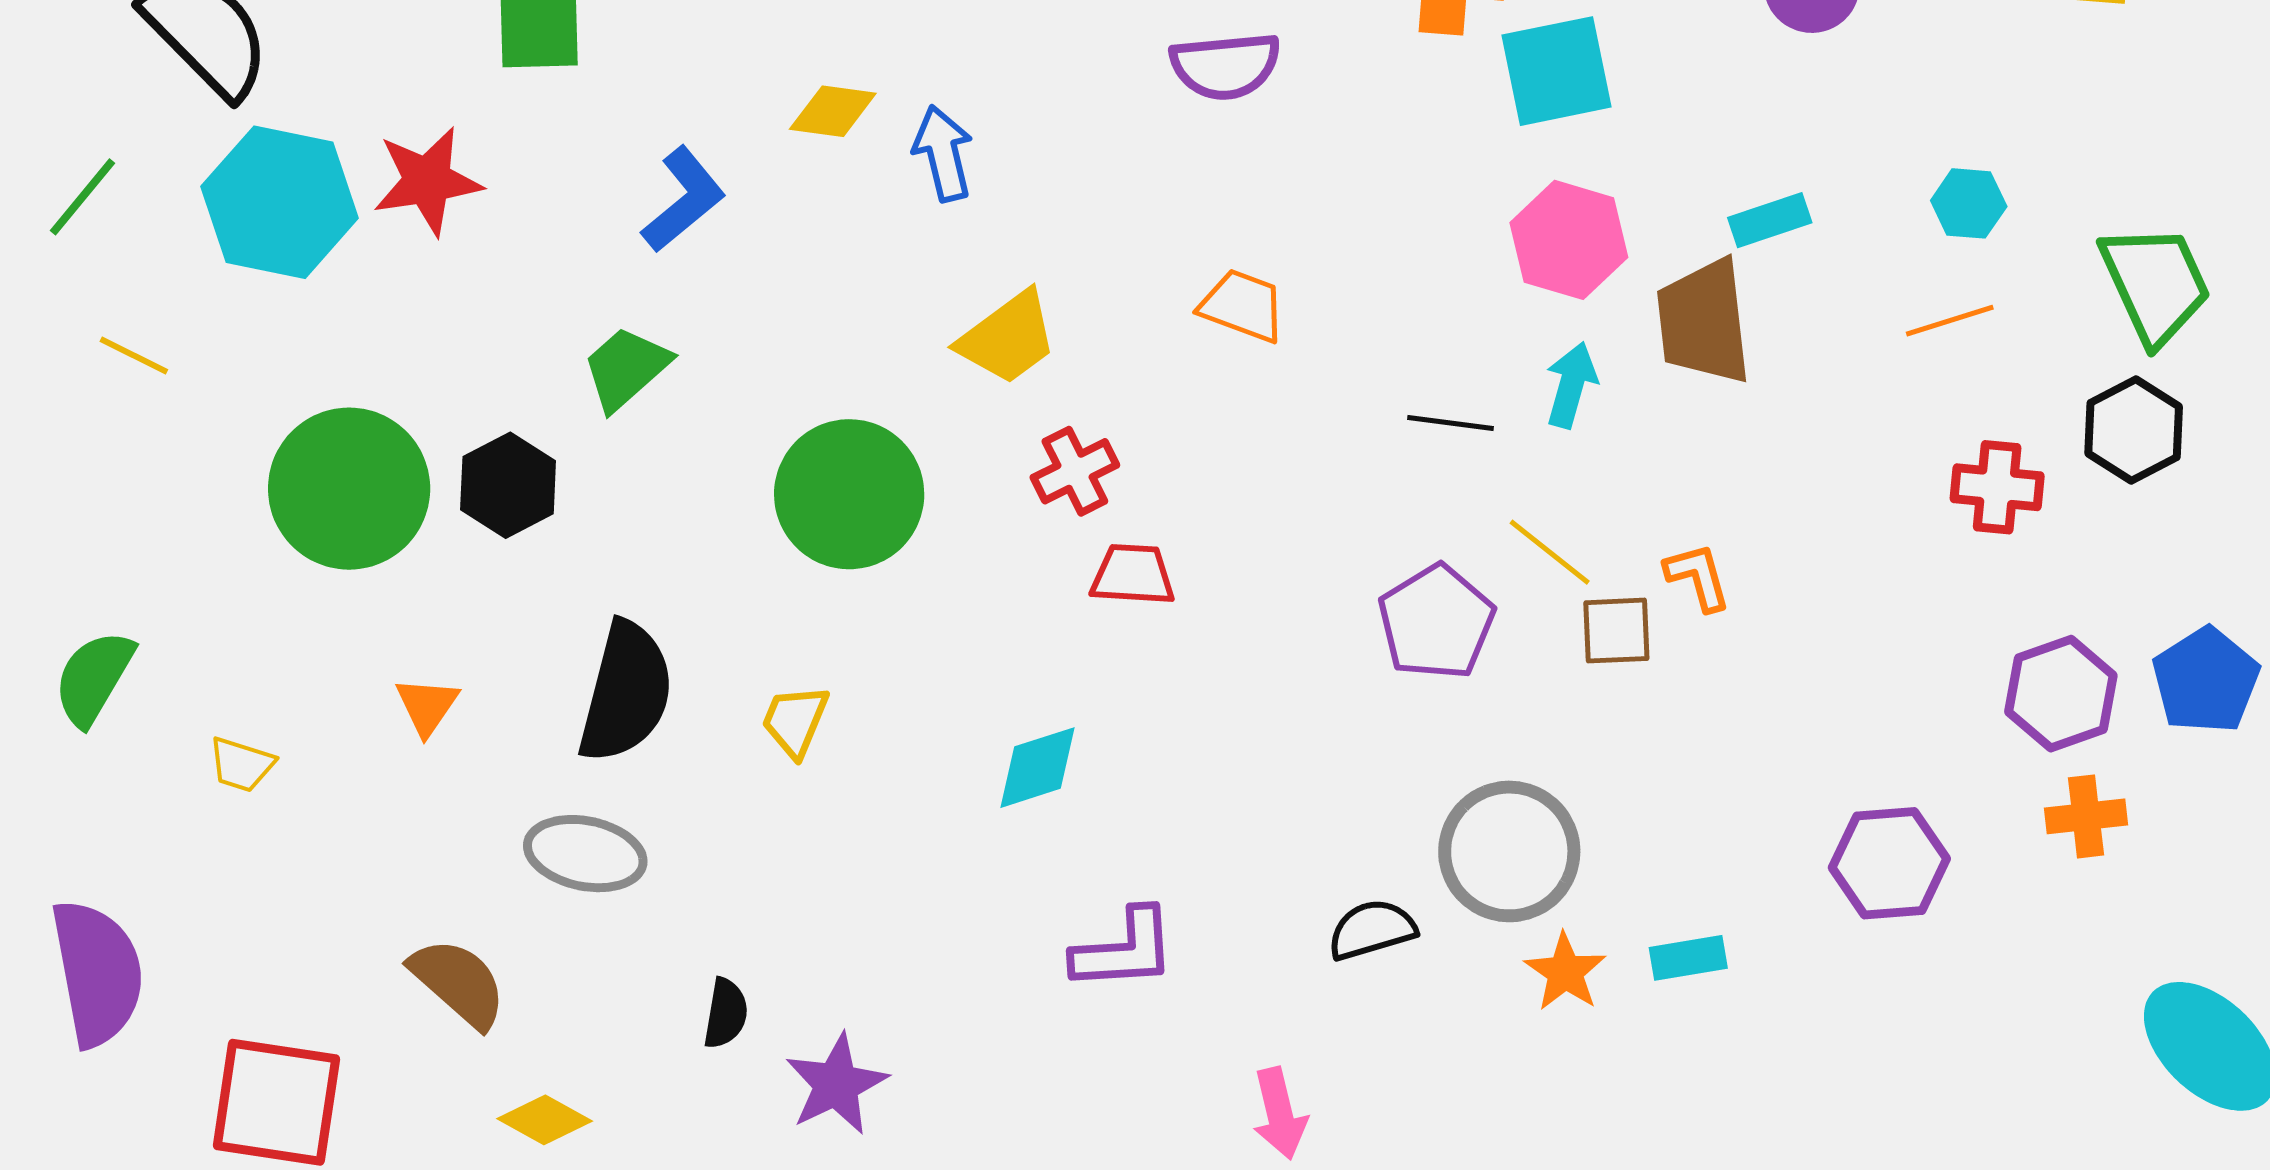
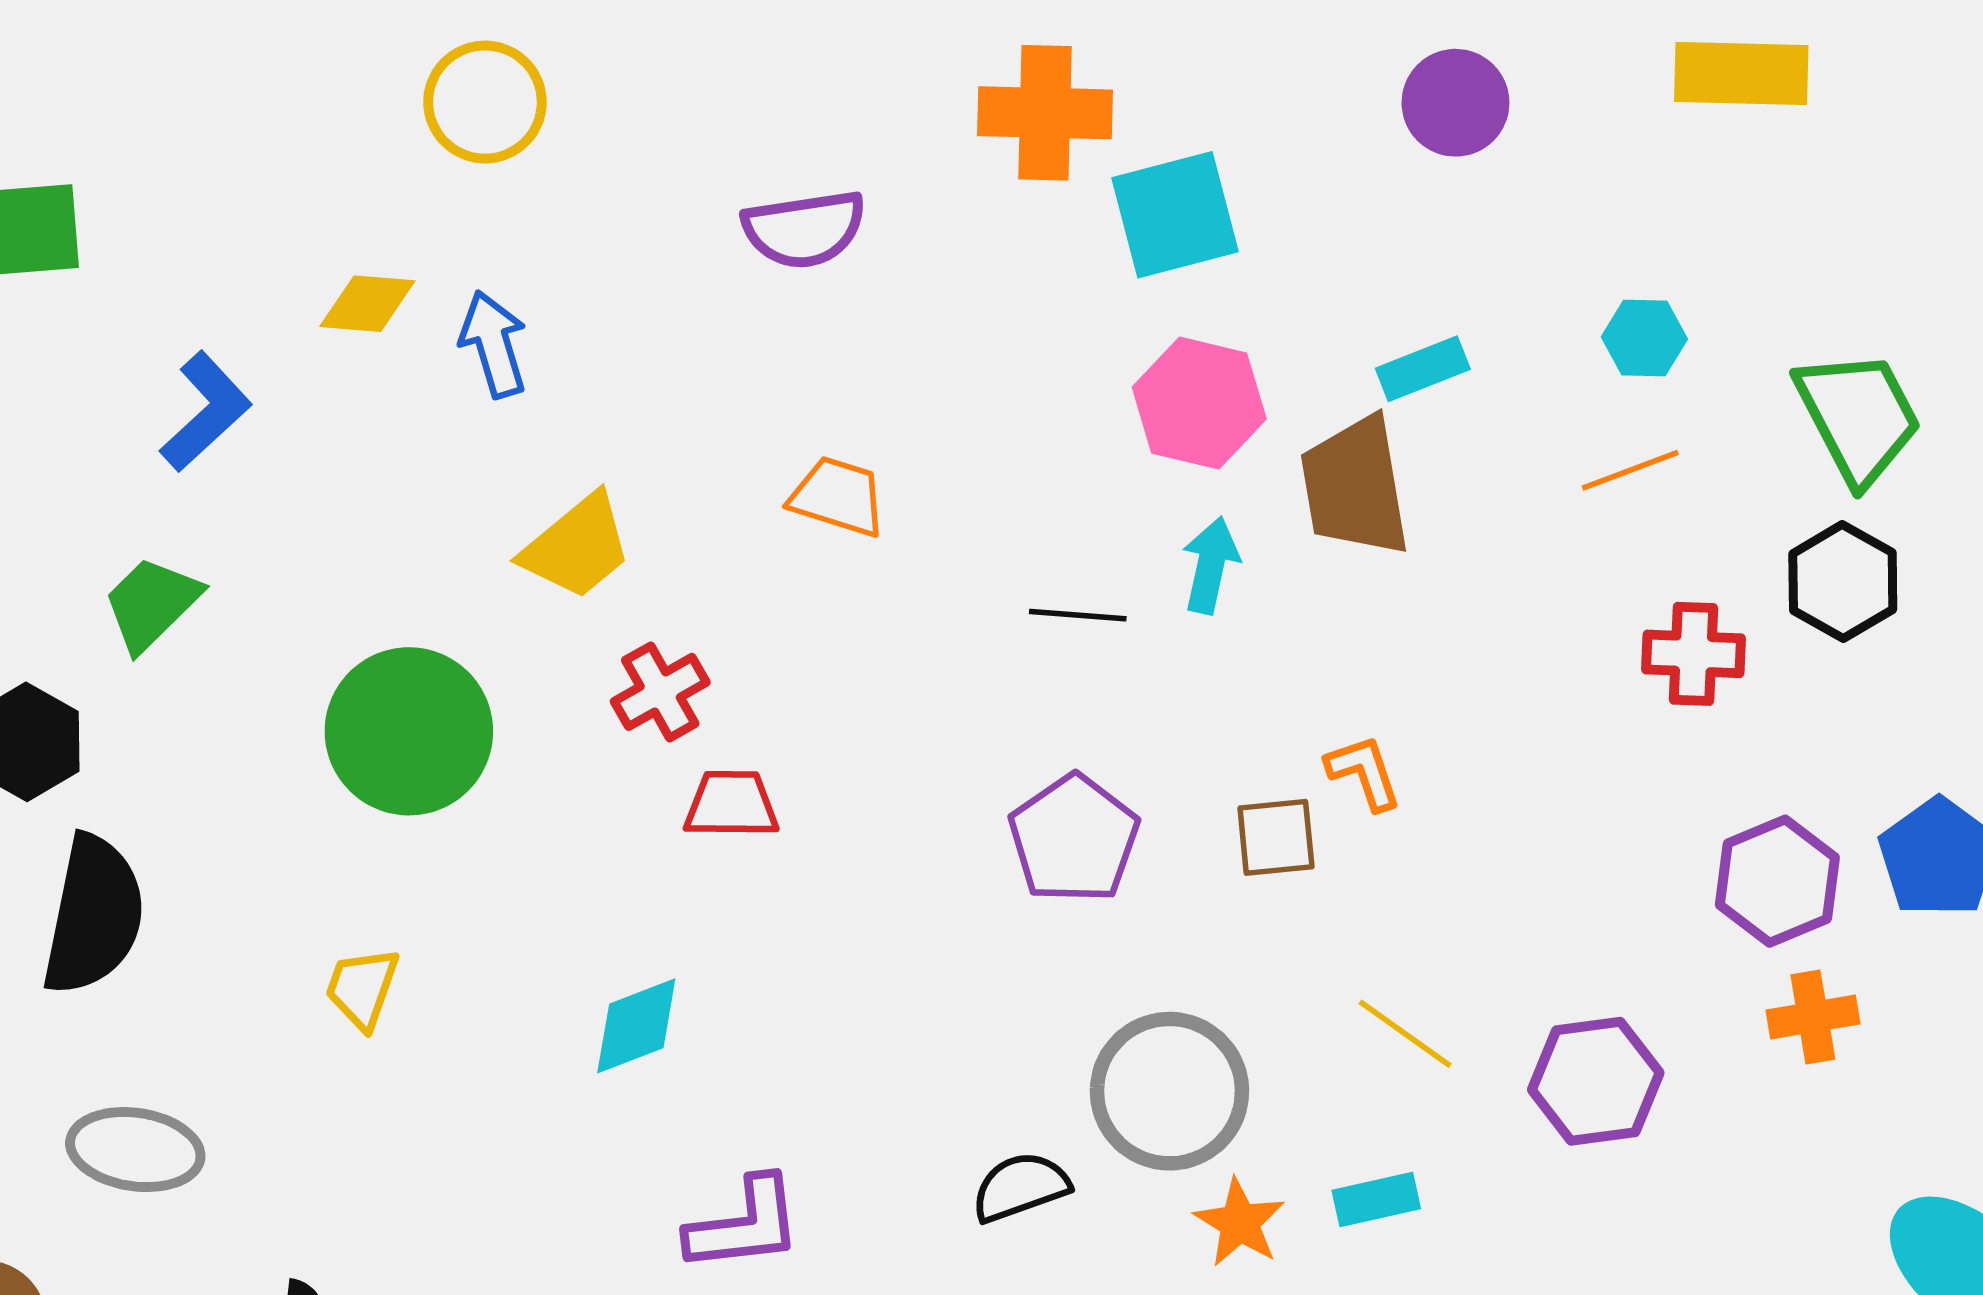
yellow line: (1550, 552) -> (1405, 1034), moved
black semicircle: (626, 692) -> (94, 915), moved

